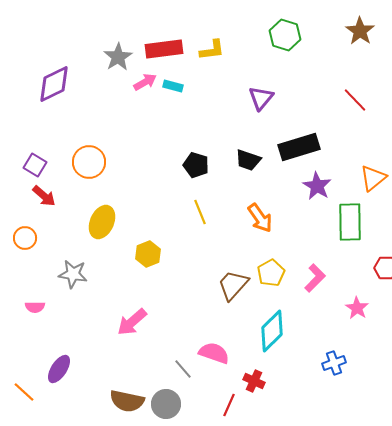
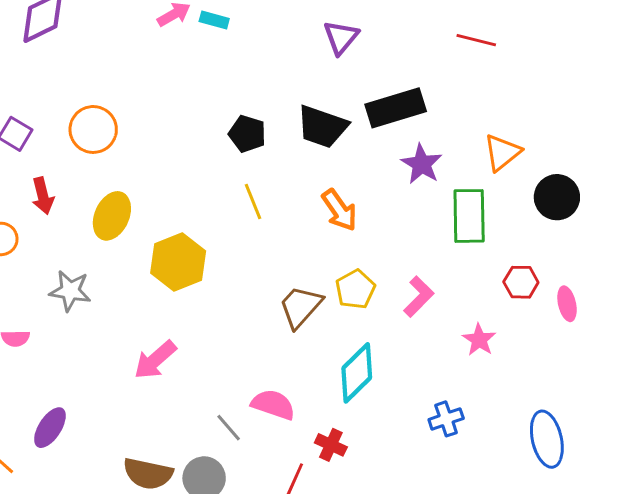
red line: (355, 100) -> (476, 40), turned -32
black trapezoid: (248, 160) -> (322, 127), size x1.4
red arrow: (44, 196) -> (43, 196), moved, turned 35
yellow hexagon: (148, 254) -> (178, 262), size x1.5

